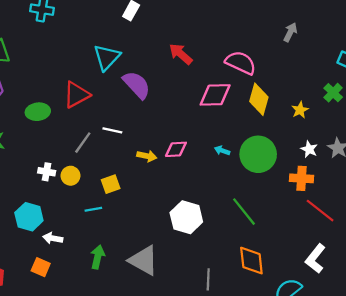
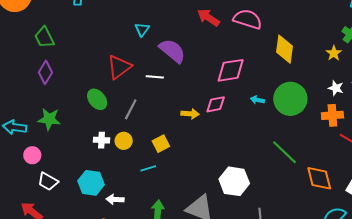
cyan triangle: (107, 57) -> (142, 30), size x0.6
pink semicircle: (241, 63) -> (248, 19), moved
pink diamond: (215, 95) -> (231, 70), moved
yellow star: (300, 110) -> (334, 53), moved
green ellipse: (38, 112) -> (97, 99), moved, turned 65
white line: (112, 130) -> (155, 77), moved
white hexagon: (186, 217) -> (234, 181), moved
orange diamond: (251, 261) -> (319, 178), moved

